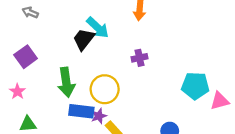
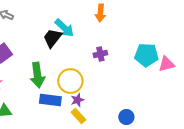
cyan pentagon: (195, 86) -> (146, 55), moved
pink triangle: (220, 101) -> (166, 64), moved
purple star: (99, 116) -> (77, 100), moved

